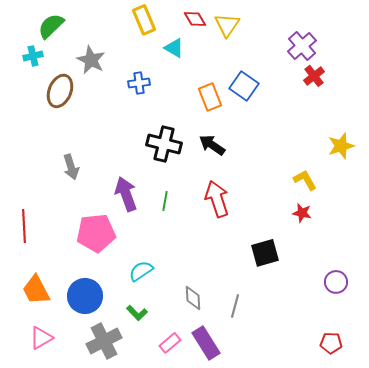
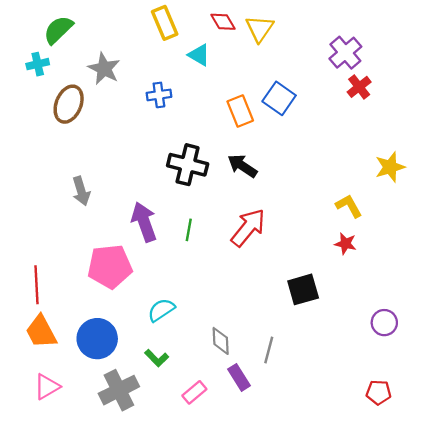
red arrow: (217, 199) -> (248, 228), turned 57
red line: (24, 226) -> (37, 285), moved
purple rectangle: (206, 343) -> (239, 377), moved, size x0.7

